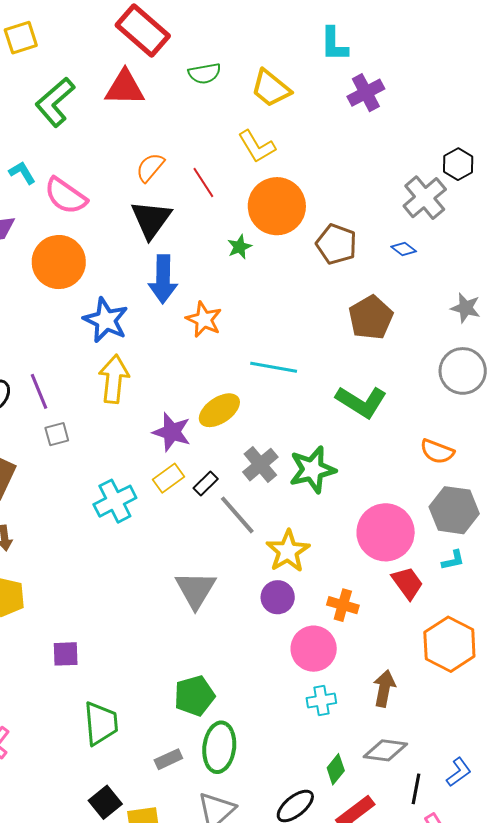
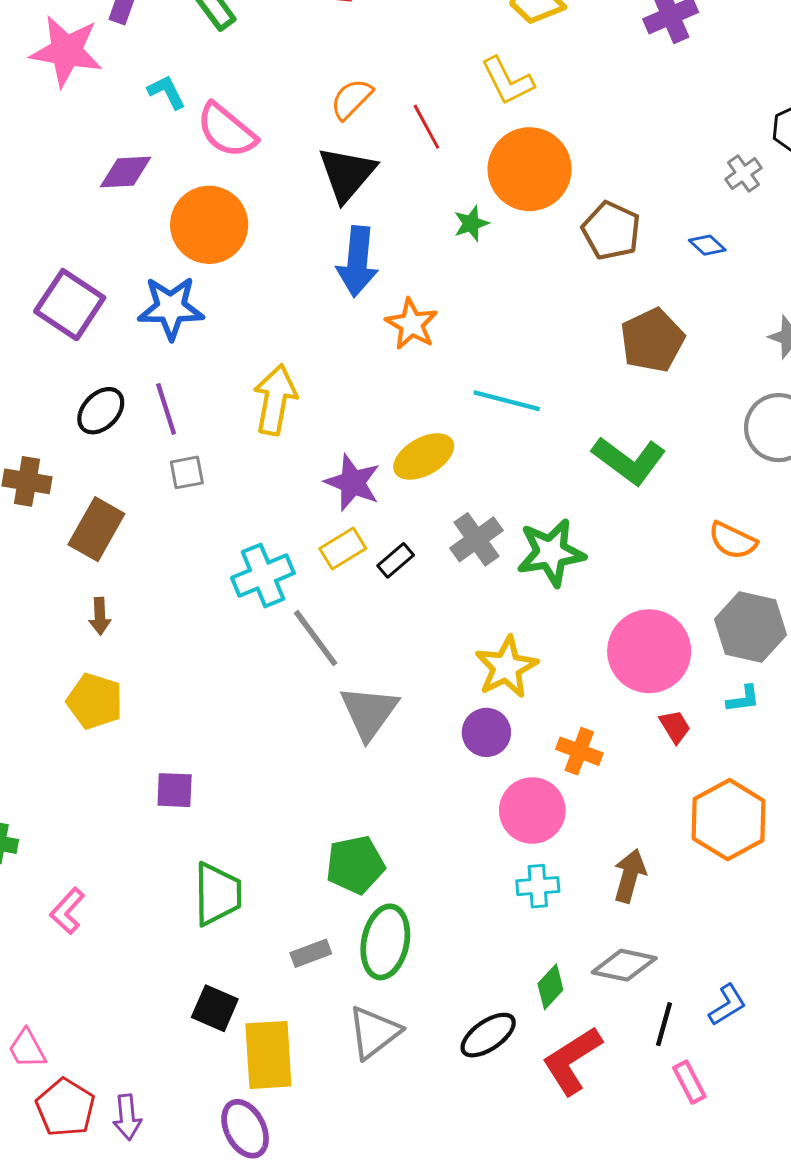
gray cross: (425, 198) -> (743, 174), size x0.6
blue star: (106, 320) -> (171, 308), moved, turned -30
gray line: (237, 515) -> (316, 638), moved
red trapezoid: (407, 583) -> (675, 727), size x0.7
black square: (105, 802) -> (215, 1008), turned -32

